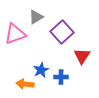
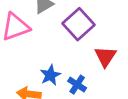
blue cross: (61, 77) -> (77, 85), turned 32

